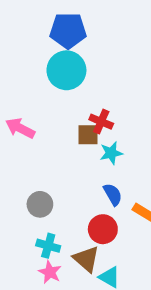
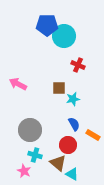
cyan circle: (66, 70) -> (64, 36), moved
red cross: (101, 122) -> (78, 65), moved
gray circle: (40, 204) -> (30, 130), size x1.5
pink star: (50, 272) -> (24, 171), moved

